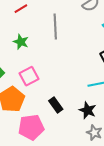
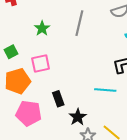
black star: (88, 110) -> (78, 117), moved

